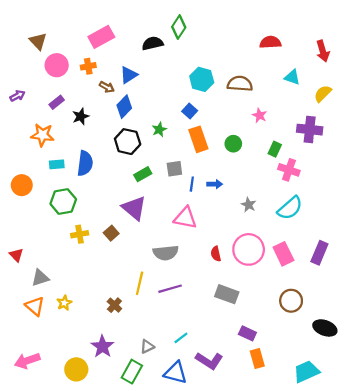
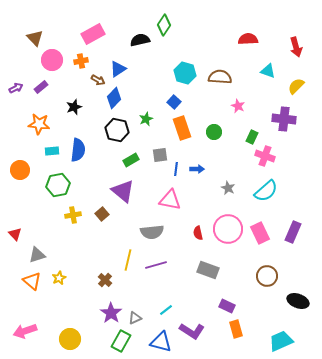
purple rectangle: (57, 102) -> (41, 87), moved
purple star: (102, 347) -> (111, 313), moved

